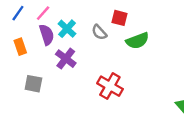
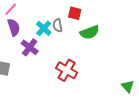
cyan cross: (67, 29) -> (44, 28), moved
gray semicircle: (99, 32) -> (58, 25), turned 32

